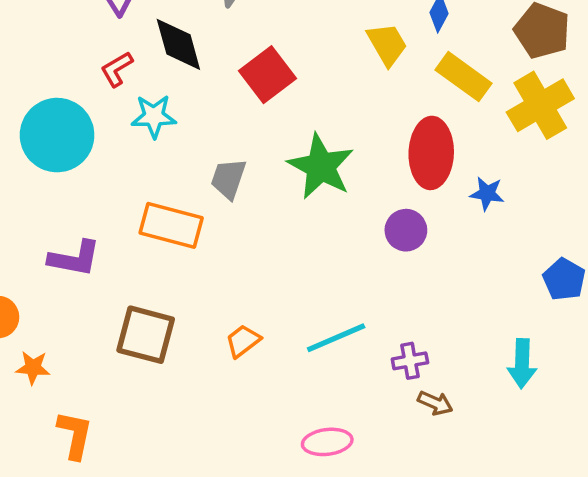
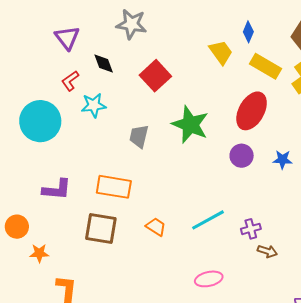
black diamond: (178, 44) -> (104, 64), size x0.7
red ellipse: (431, 153) -> (252, 111), turned 33
blue star: (487, 193) -> (282, 160), moved
orange rectangle: (171, 225) -> (114, 187), moved
orange trapezoid: (243, 341) -> (156, 227), turned 75

